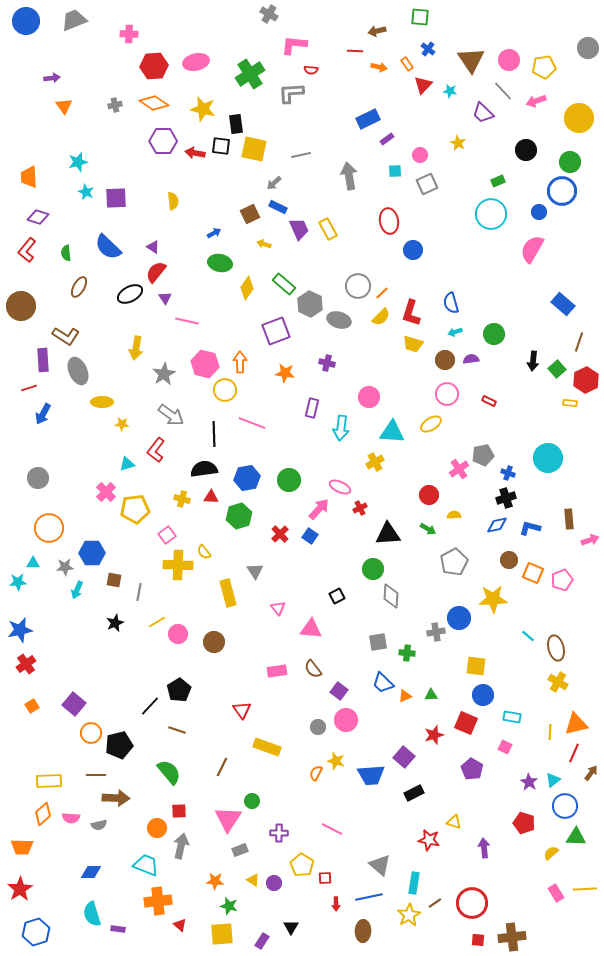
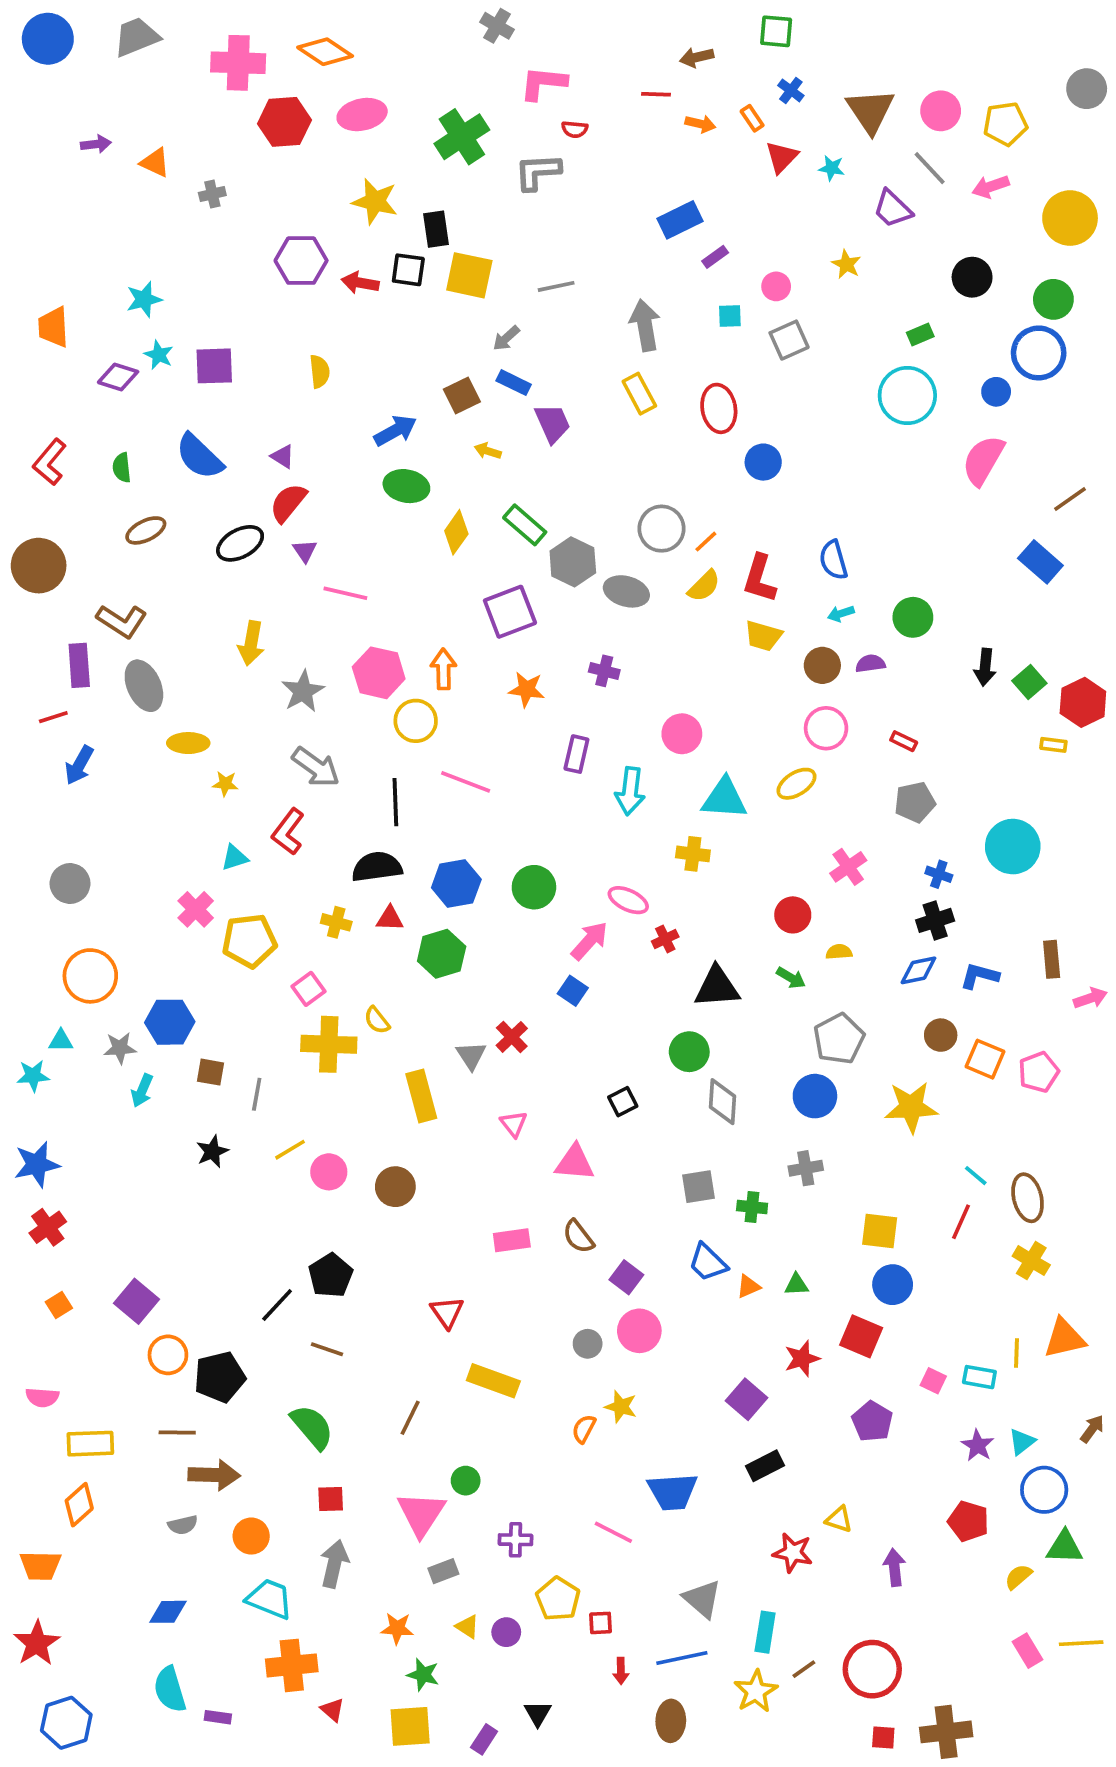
pink cross: (129, 34) -> (238, 63), size x1.6
orange diamond: (154, 103) -> (325, 52), moved
orange triangle: (64, 106) -> (155, 163), moved, turned -30
purple diamond: (38, 217) -> (118, 377), moved
yellow rectangle: (328, 229) -> (639, 394), moved
blue arrow: (214, 233) -> (395, 431), size x1.6
brown ellipse: (79, 287) -> (146, 530), turned 35
brown line: (579, 342) -> (1070, 499), moved, turned 36
gray pentagon: (483, 455) -> (915, 802), moved
yellow cross: (375, 462) -> (693, 854), turned 36
red cross: (280, 534) -> (512, 1037), moved
blue circle: (459, 618) -> (815, 1096), moved
cyan rectangle: (512, 717) -> (979, 1377), moved
red line: (574, 753) -> (961, 1222), moved
blue trapezoid: (371, 775) -> (673, 1492), moved
pink semicircle: (71, 818) -> (42, 1397), moved
orange circle: (157, 828) -> (251, 1536), moved

